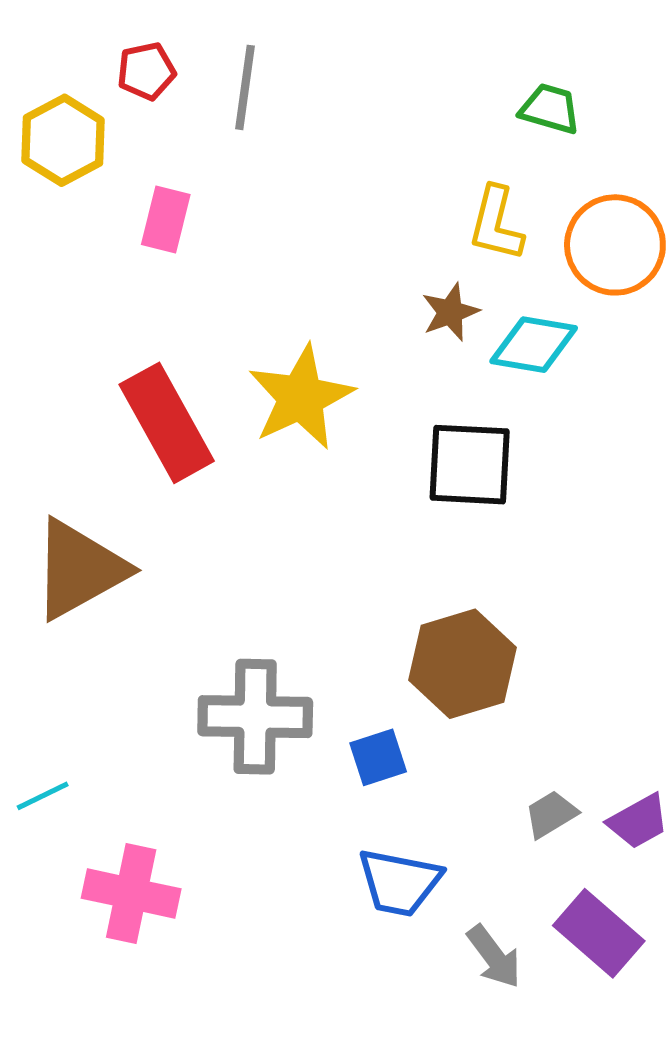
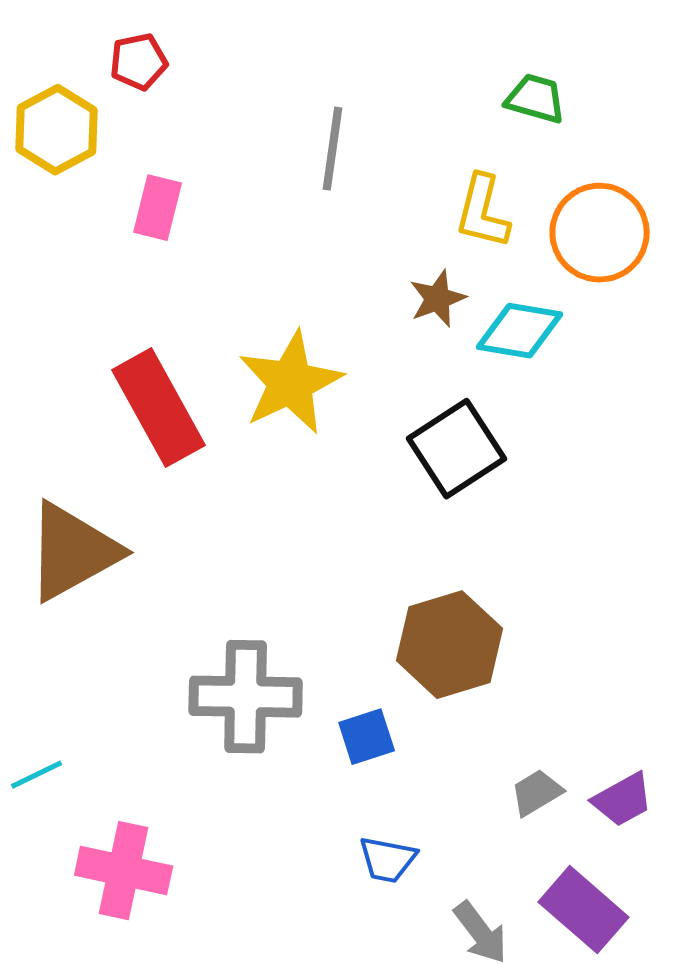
gray line: (245, 87) -> (333, 149), moved
black square: (470, 465) -> (457, 449), turned -36
blue trapezoid: (399, 882) -> (388, 860), size x0.7

